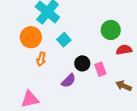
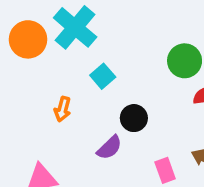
orange circle: (31, 37) -> (28, 39), moved
pink rectangle: (100, 69) -> (165, 170), moved

